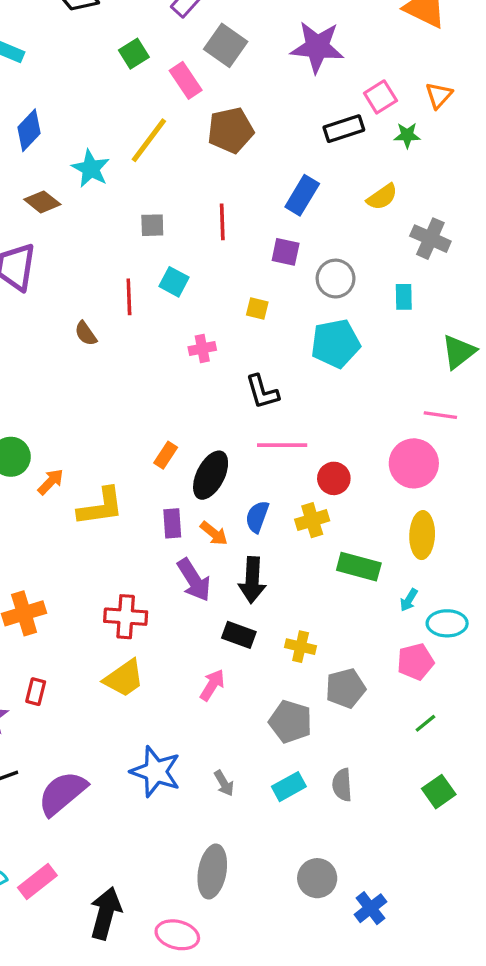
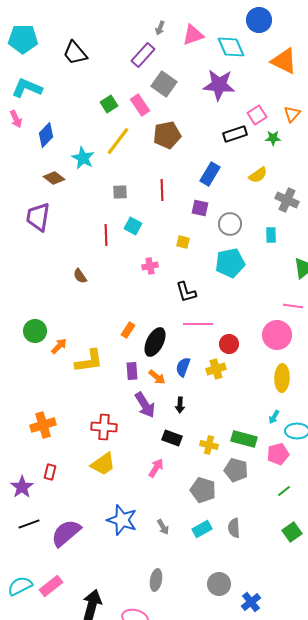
green square: (134, 54) -> (109, 104), moved
brown semicircle: (86, 333) -> (80, 276), moved
green rectangle: (359, 567) -> (244, 439), moved
black arrow: (252, 580) -> (180, 405), size x0.6
gray pentagon: (346, 688) -> (236, 470), turned 30
gray ellipse: (212, 872) -> (156, 580), size x0.7

